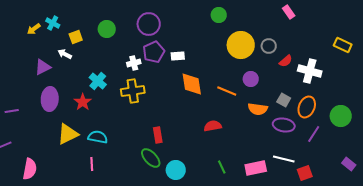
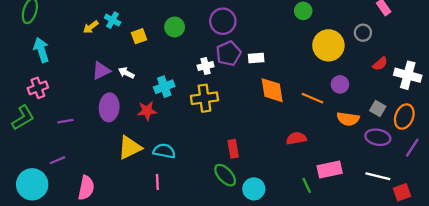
gray circle: (269, 46) -> (363, 33), moved
white arrow: (65, 54) -> (126, 73), moved
cyan cross: (98, 81) -> (164, 87), turned 30
red star: (83, 102) -> (147, 111), turned 30
pink rectangle: (256, 168) -> (330, 169), moved

